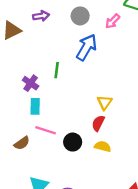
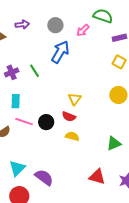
green line: (57, 70) -> (35, 71), turned -40
purple cross: (31, 83) -> (12, 72), moved, turned 32
red semicircle: (98, 123) -> (69, 116), turned -96
black circle: (73, 142) -> (46, 122), moved

